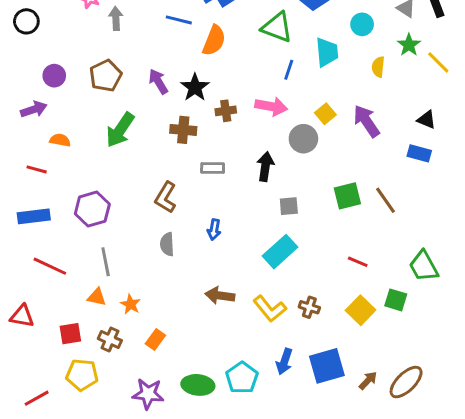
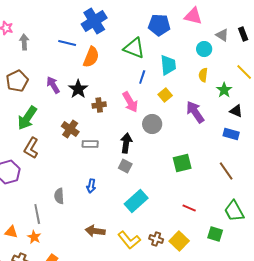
cyan circle: (362, 24) -> (204, 49), moved
green star: (409, 45) -> (224, 90), moved
pink arrow: (271, 106) -> (130, 102), turned 50
yellow square: (325, 114) -> (165, 95), moved
brown cross: (183, 130) -> (70, 129), moved, turned 30
brown L-shape: (166, 197) -> (31, 148), moved
brown line: (386, 200) -> (226, 171), moved
gray square: (289, 206) -> (125, 166), moved, turned 32
gray line: (106, 262) -> (37, 214), moved
yellow square: (361, 310) -> (179, 241), moved

